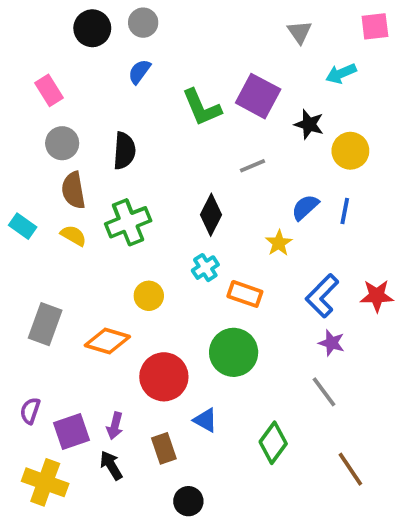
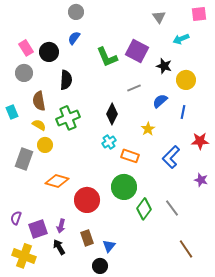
black circle: (92, 28) -> (49, 52), moved
gray circle: (62, 143) -> (24, 73), moved
blue semicircle: (305, 207) -> (160, 101), moved
cyan rectangle: (23, 226) -> (12, 112), moved, turned 32
yellow circle: (149, 296) -> (45, 145), moved
red star: (377, 296) -> (200, 141), moved
gray rectangle: (45, 324) -> (24, 159), moved
purple star: (332, 343) -> (201, 180), moved
blue triangle: (205, 420) -> (109, 246), moved, turned 40
green diamond: (273, 443) -> (144, 209), moved

